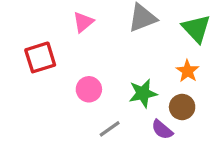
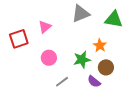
pink triangle: (83, 22) -> (45, 27), moved
green triangle: (196, 29) -> (114, 19), turned -36
orange star: (188, 71) -> (100, 45), moved

